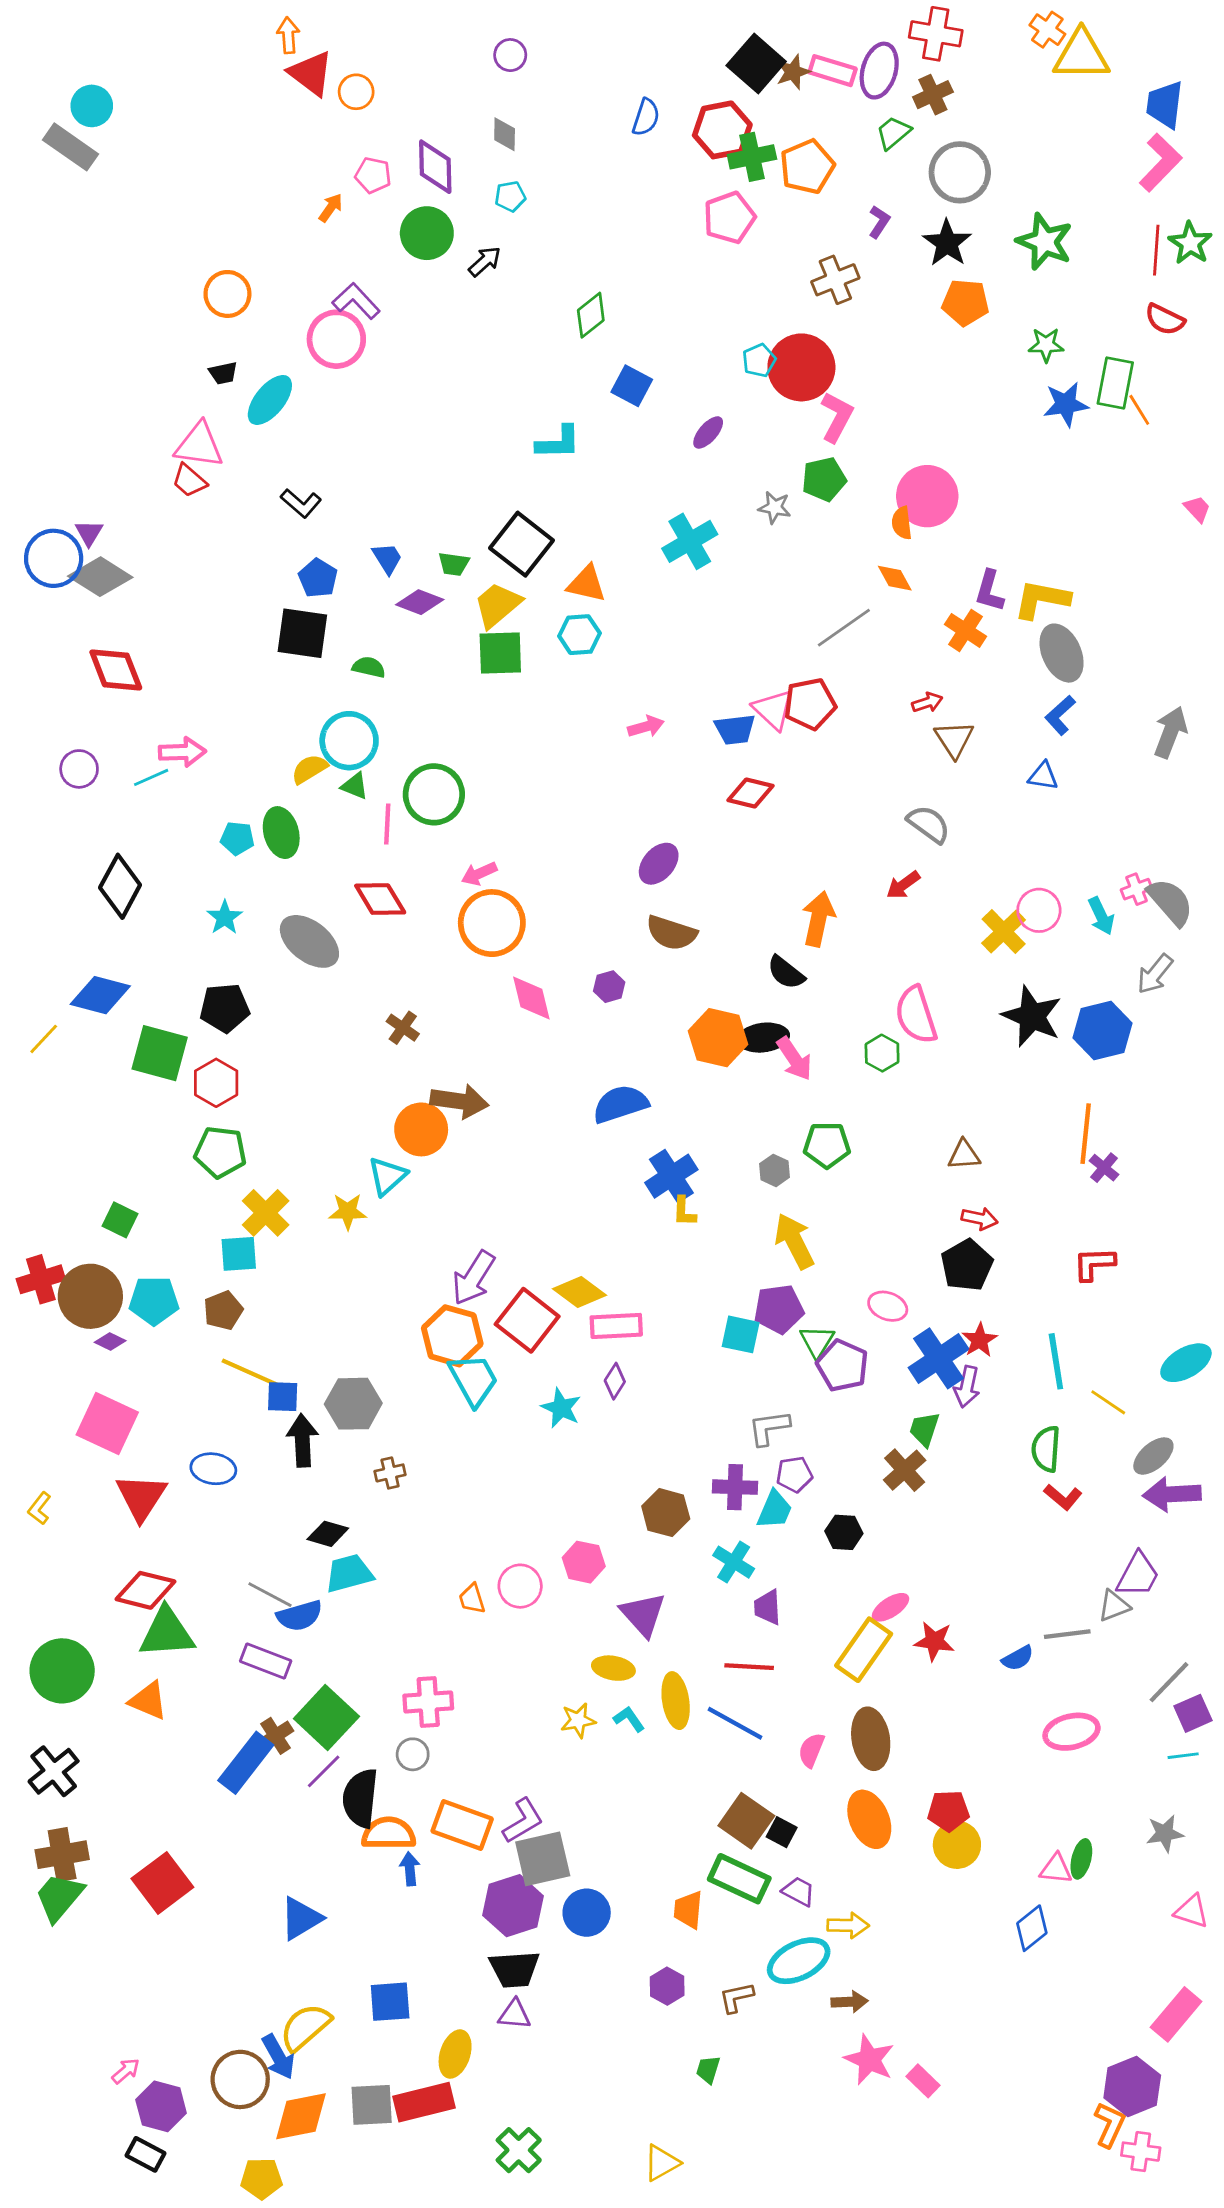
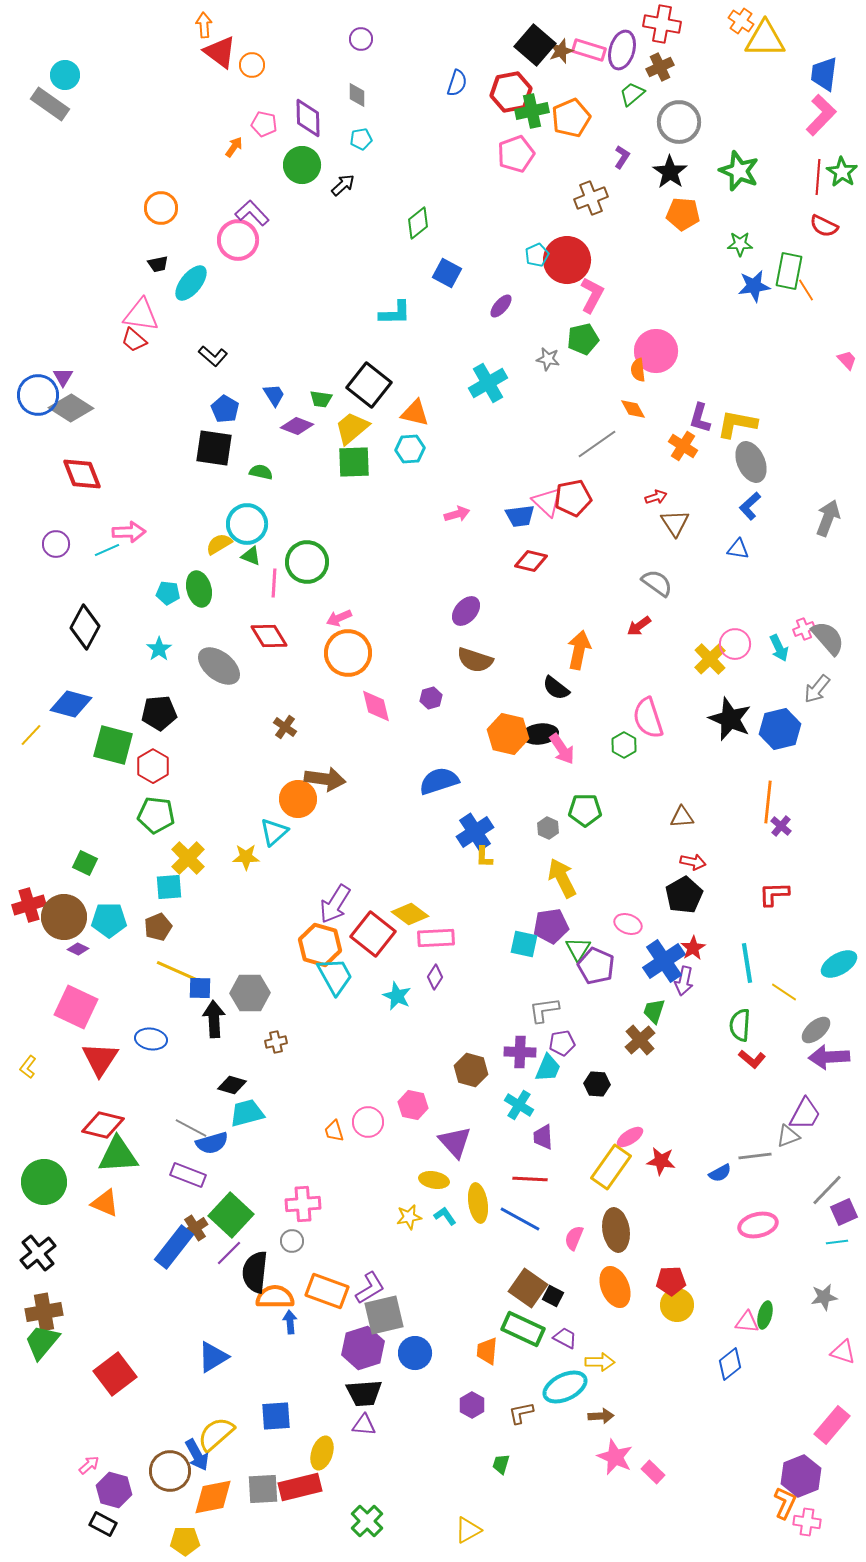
red square: (162, 1883) -> (115, 1374), moved

